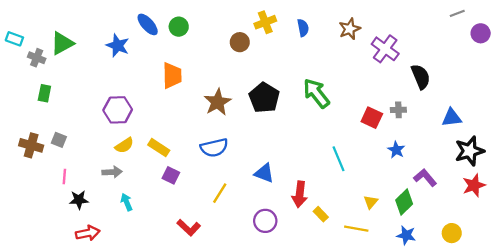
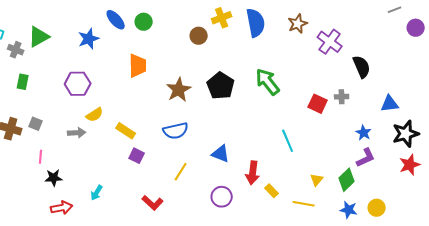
blue semicircle: (303, 28) -> (256, 23), size x1.8
blue star: (118, 46) -> (89, 39), turned 30
purple hexagon: (118, 110) -> (78, 84), moved
yellow semicircle: (124, 145) -> (95, 115), moved
blue star: (396, 150) -> (364, 133), moved
gray arrow: (112, 172) -> (77, 133), moved
purple L-shape: (425, 178) -> (366, 158), turned 105
cyan arrow: (127, 202) -> (97, 193), moved, turned -126
yellow circle: (452, 233) -> (377, 208), moved

